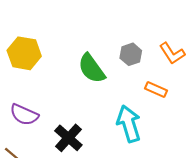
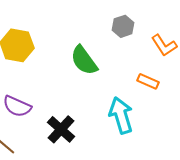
gray hexagon: (131, 54) -> (123, 26), moved

